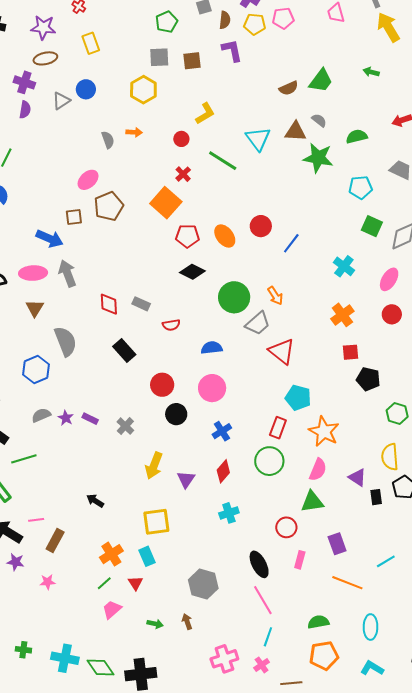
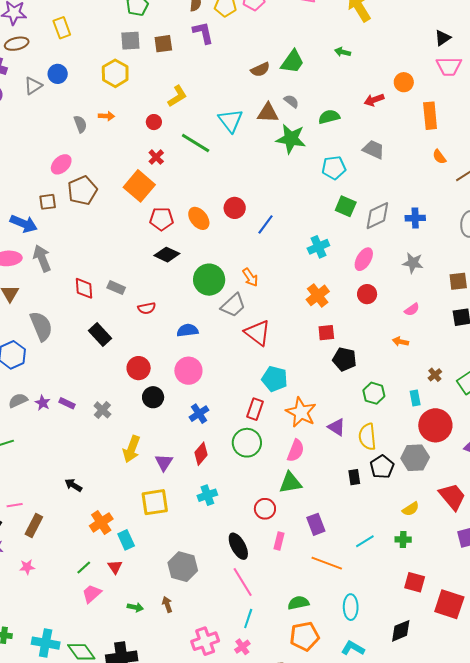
cyan cross: (344, 266) -> (318, 247), turned 30
purple triangle: (357, 477) -> (337, 427), moved
yellow square: (156, 522) -> (155, 502), moved
orange cross: (111, 554) -> (101, 522), moved

